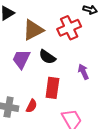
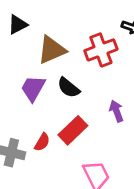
red rectangle: (52, 88) -> (73, 130), turned 35
red semicircle: (32, 106) -> (42, 142), moved

